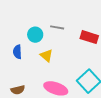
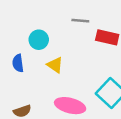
gray line: (57, 27) -> (80, 21), moved

